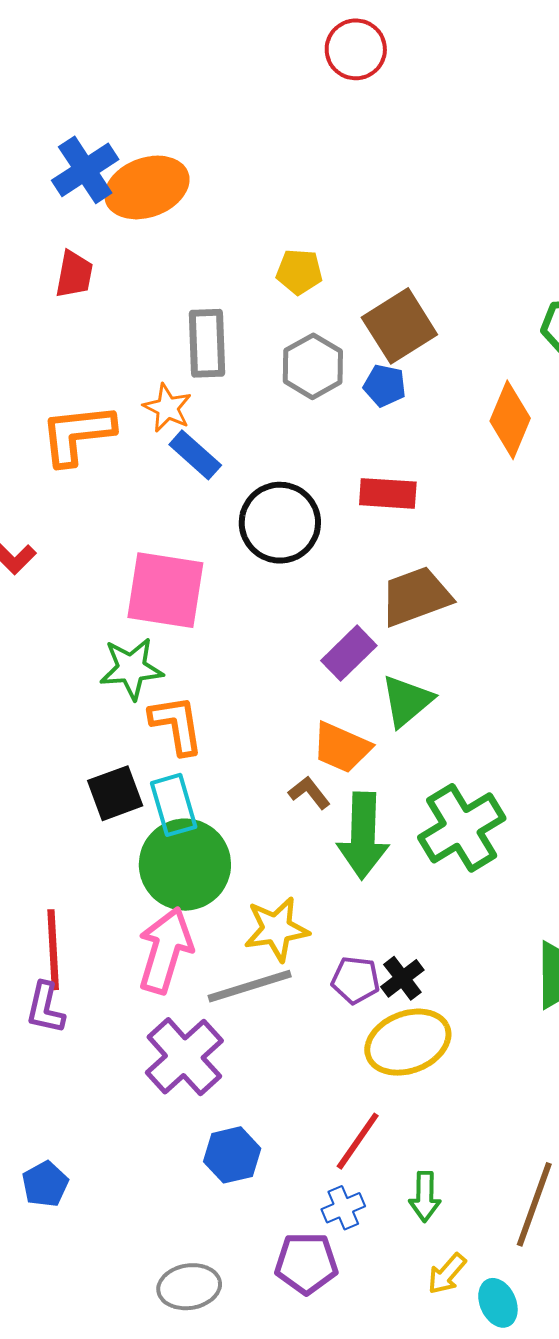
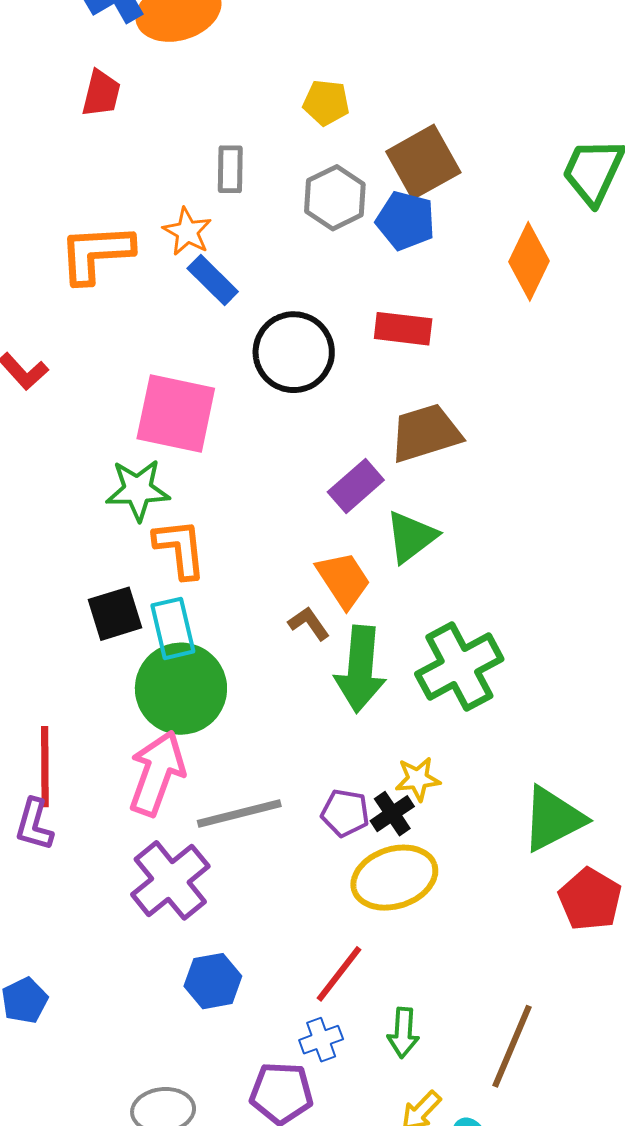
gray rectangle: (207, 343) -> (230, 169), size x0.7
blue pentagon: (385, 386) -> (406, 221), size x1.4
orange trapezoid: (342, 747) -> (344, 580), turned -150
yellow star: (276, 929) -> (418, 779), moved, size x0.7

